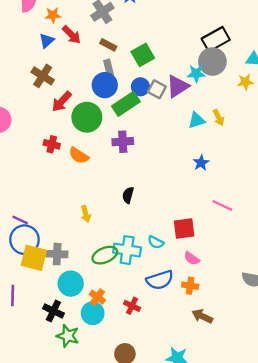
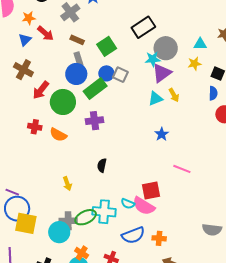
black rectangle: (216, 39) -> (143, 27), moved
purple triangle: (178, 86) -> (162, 73), moved
gray cross: (57, 254) -> (68, 221), moved
pink semicircle: (192, 258) -> (144, 206), moved, size x1.6
cyan circle: (71, 284) -> (59, 232), moved

